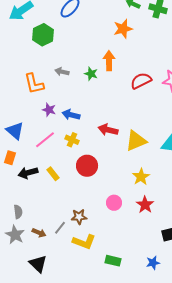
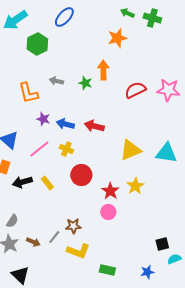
red arrow: (108, 130) -> (94, 126), moved
red star: (145, 205) -> (110, 191), moved
gray semicircle: (18, 212) -> (12, 221), turned 40
black triangle: (38, 264) -> (20, 275), moved

